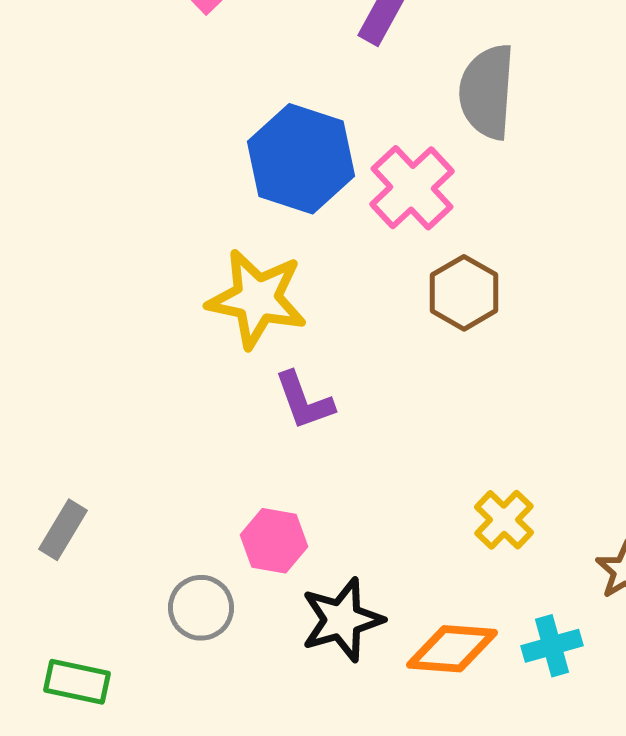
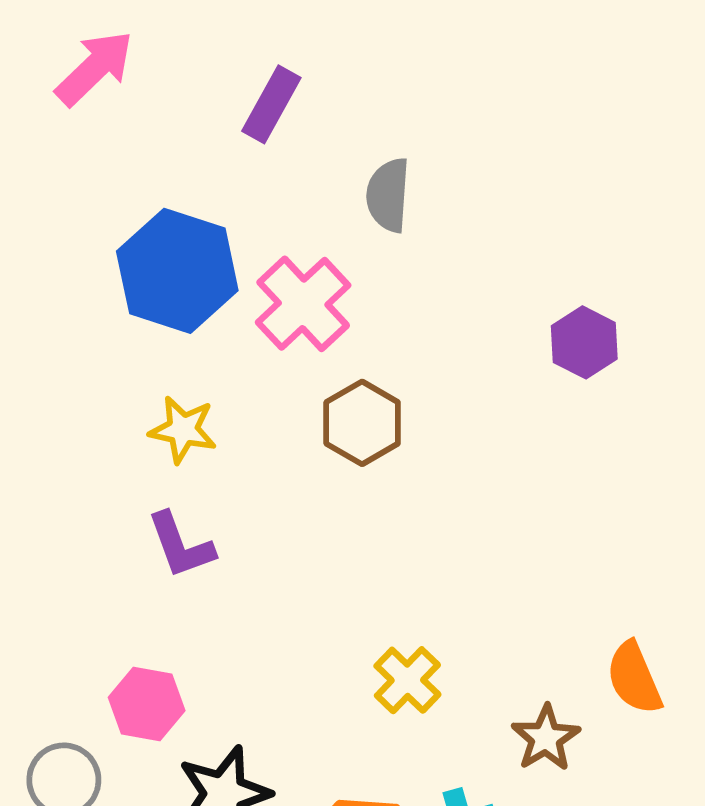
gray semicircle: (487, 92) -> (388, 195), size x0.7
yellow star: (257, 299) -> (183, 430), moved, size x0.6

